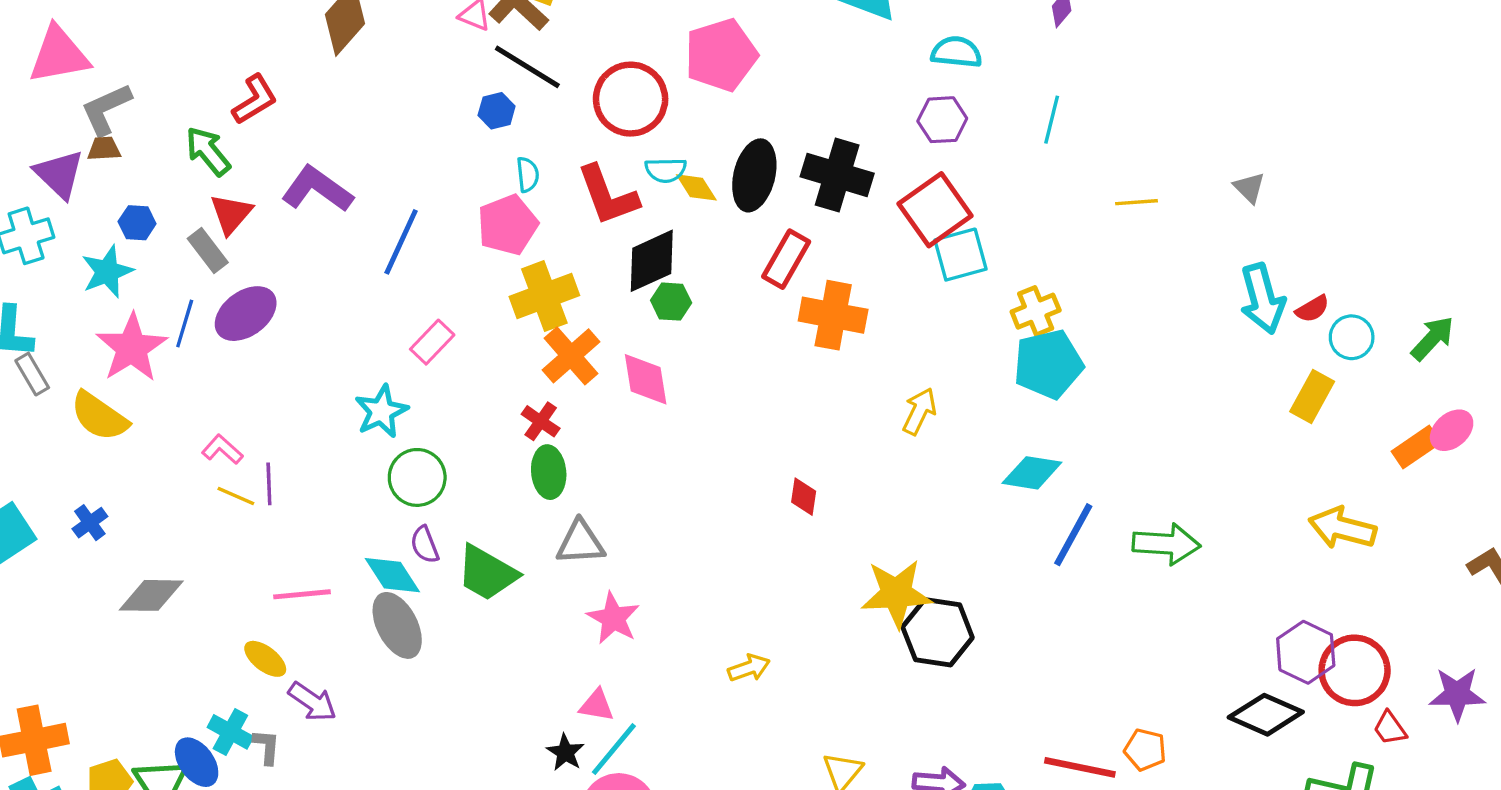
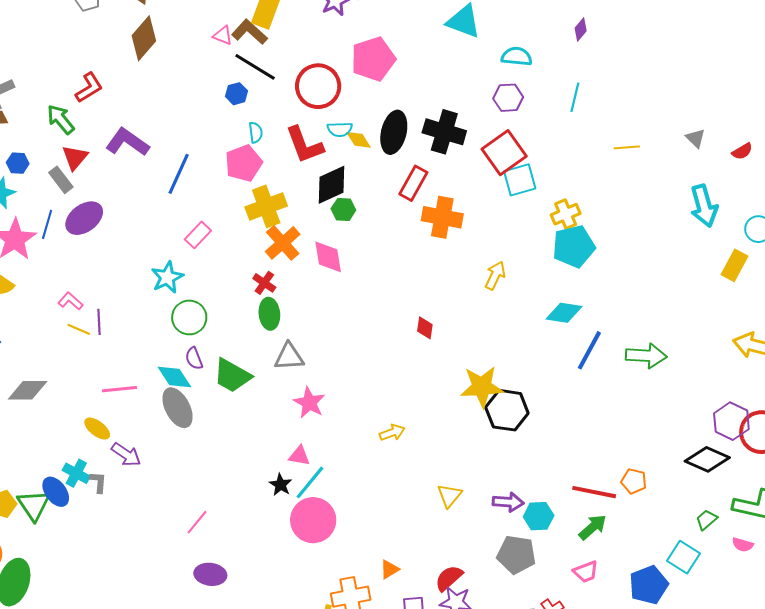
red semicircle: (1312, 309) -> (742, 151), moved

